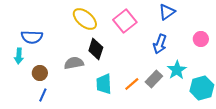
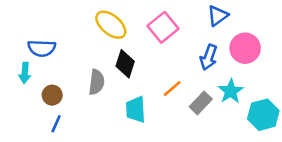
pink circle: (201, 39) -> (245, 48), moved, size x1.5
gray semicircle: (74, 63) -> (96, 82), turned 108
orange line: (132, 84) -> (172, 89), moved

